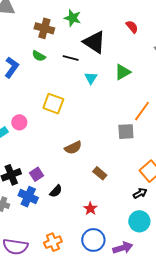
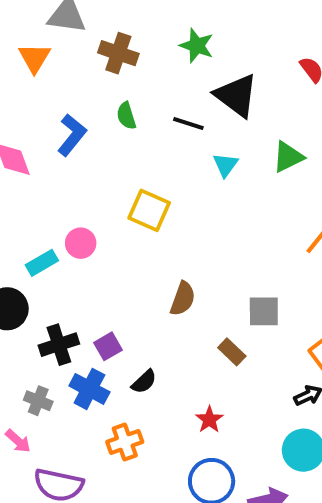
brown cross: (44, 28) -> (118, 53), moved
green semicircle: (39, 56) -> (126, 116), turned 40
gray square: (126, 132) -> (264, 311), moved
brown semicircle: (73, 148) -> (183, 299), turned -48
orange cross: (53, 242) -> (125, 442), moved

